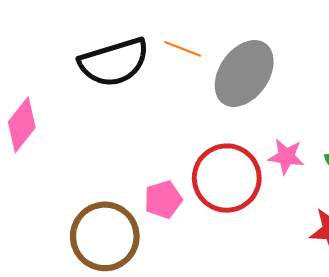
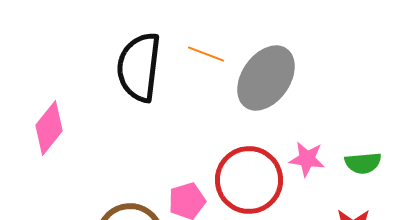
black semicircle: (114, 62) -> (139, 67), turned 114

